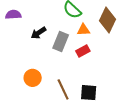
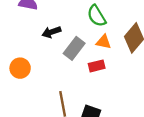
orange circle: (33, 78) -> (20, 68), moved

